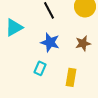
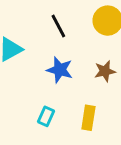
cyan rectangle: (40, 68) -> (46, 116), moved

